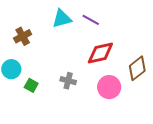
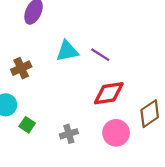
gray cross: (68, 81) -> (69, 134), moved, turned -35

